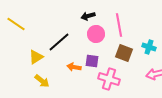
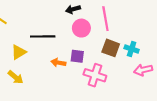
black line: (59, 42) -> (43, 36), turned 40
cyan cross: (149, 47) -> (132, 49), moved
yellow arrow: (42, 81) -> (16, 77), moved

